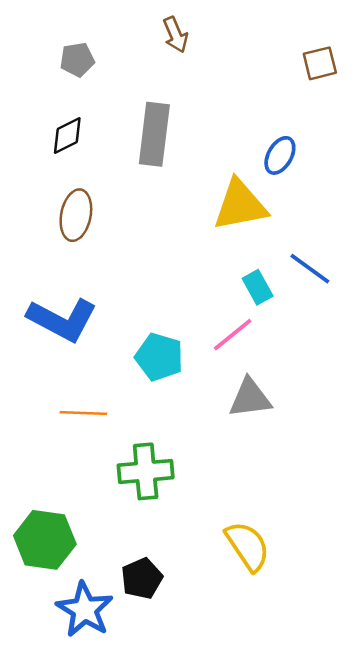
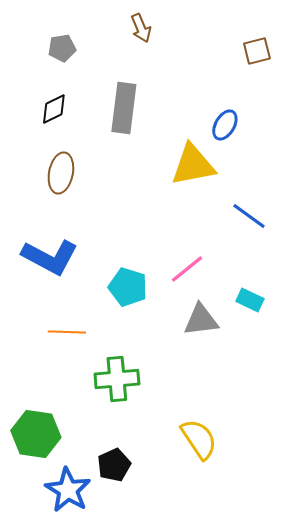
cyan rectangle: (258, 287) -> (250, 300), moved, turned -36

